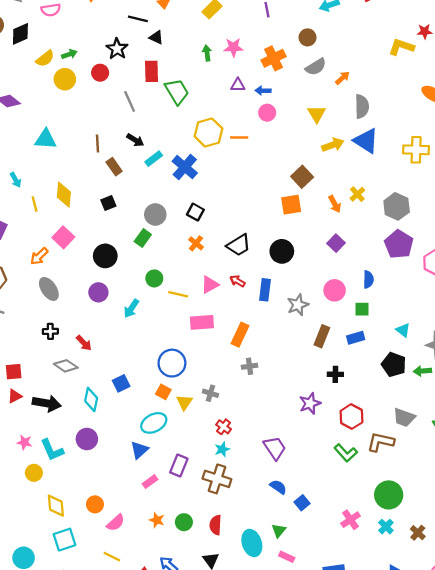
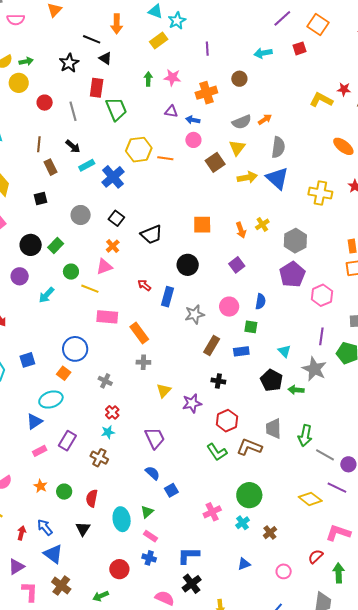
gray semicircle: (316, 67) -> (242, 122), moved
red circle: (100, 73) -> (45, 103), moved
brown square: (302, 177) -> (215, 162), moved
green rectangle: (143, 238) -> (56, 245), moved
black trapezoid: (239, 245) -> (151, 234), moved
pink triangle: (210, 285) -> (104, 267), moved
orange rectangle: (240, 335) -> (139, 333), turned -70
yellow triangle: (184, 402) -> (164, 391), moved
gray trapezoid: (404, 417) -> (274, 429), turned 60
brown cross: (217, 479) -> (99, 458), size x0.7

